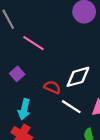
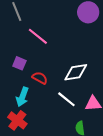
purple square: (17, 74) -> (19, 63), turned -32
red semicircle: (52, 87) -> (40, 78), moved

